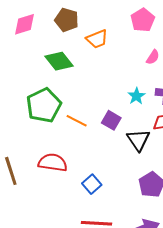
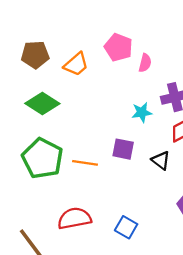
pink pentagon: (143, 20) -> (118, 47), moved
cyan star: (136, 96) -> (142, 112), turned -30
black triangle: (138, 140) -> (161, 160), size x0.7

